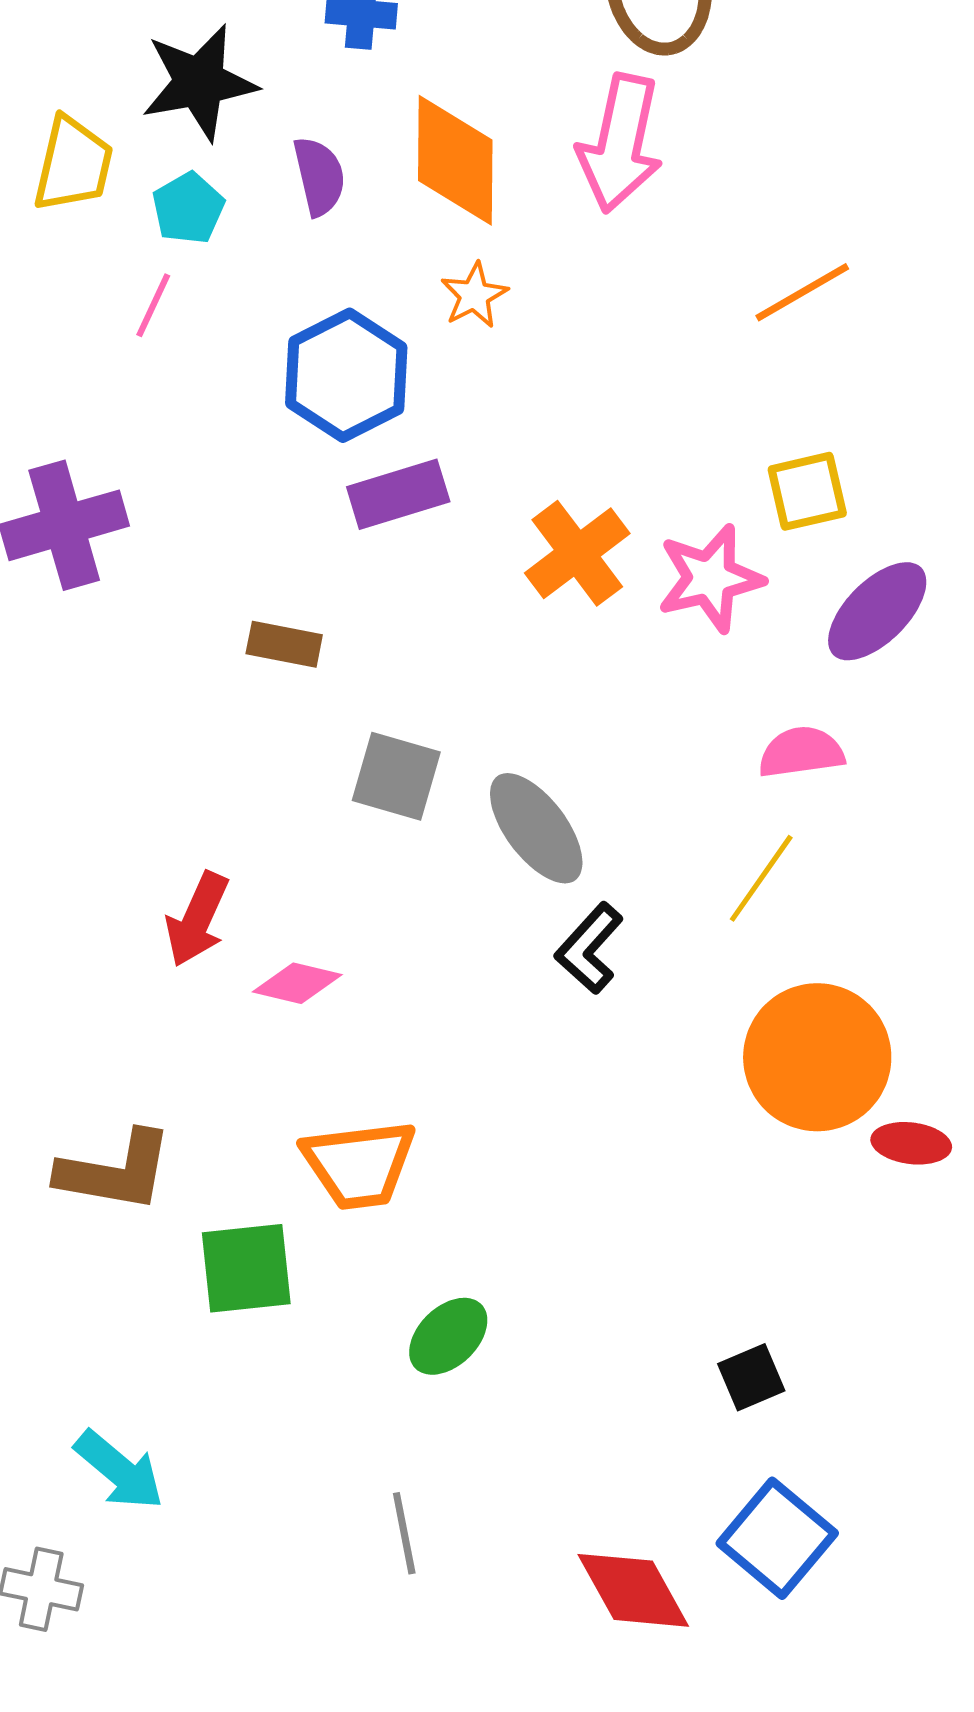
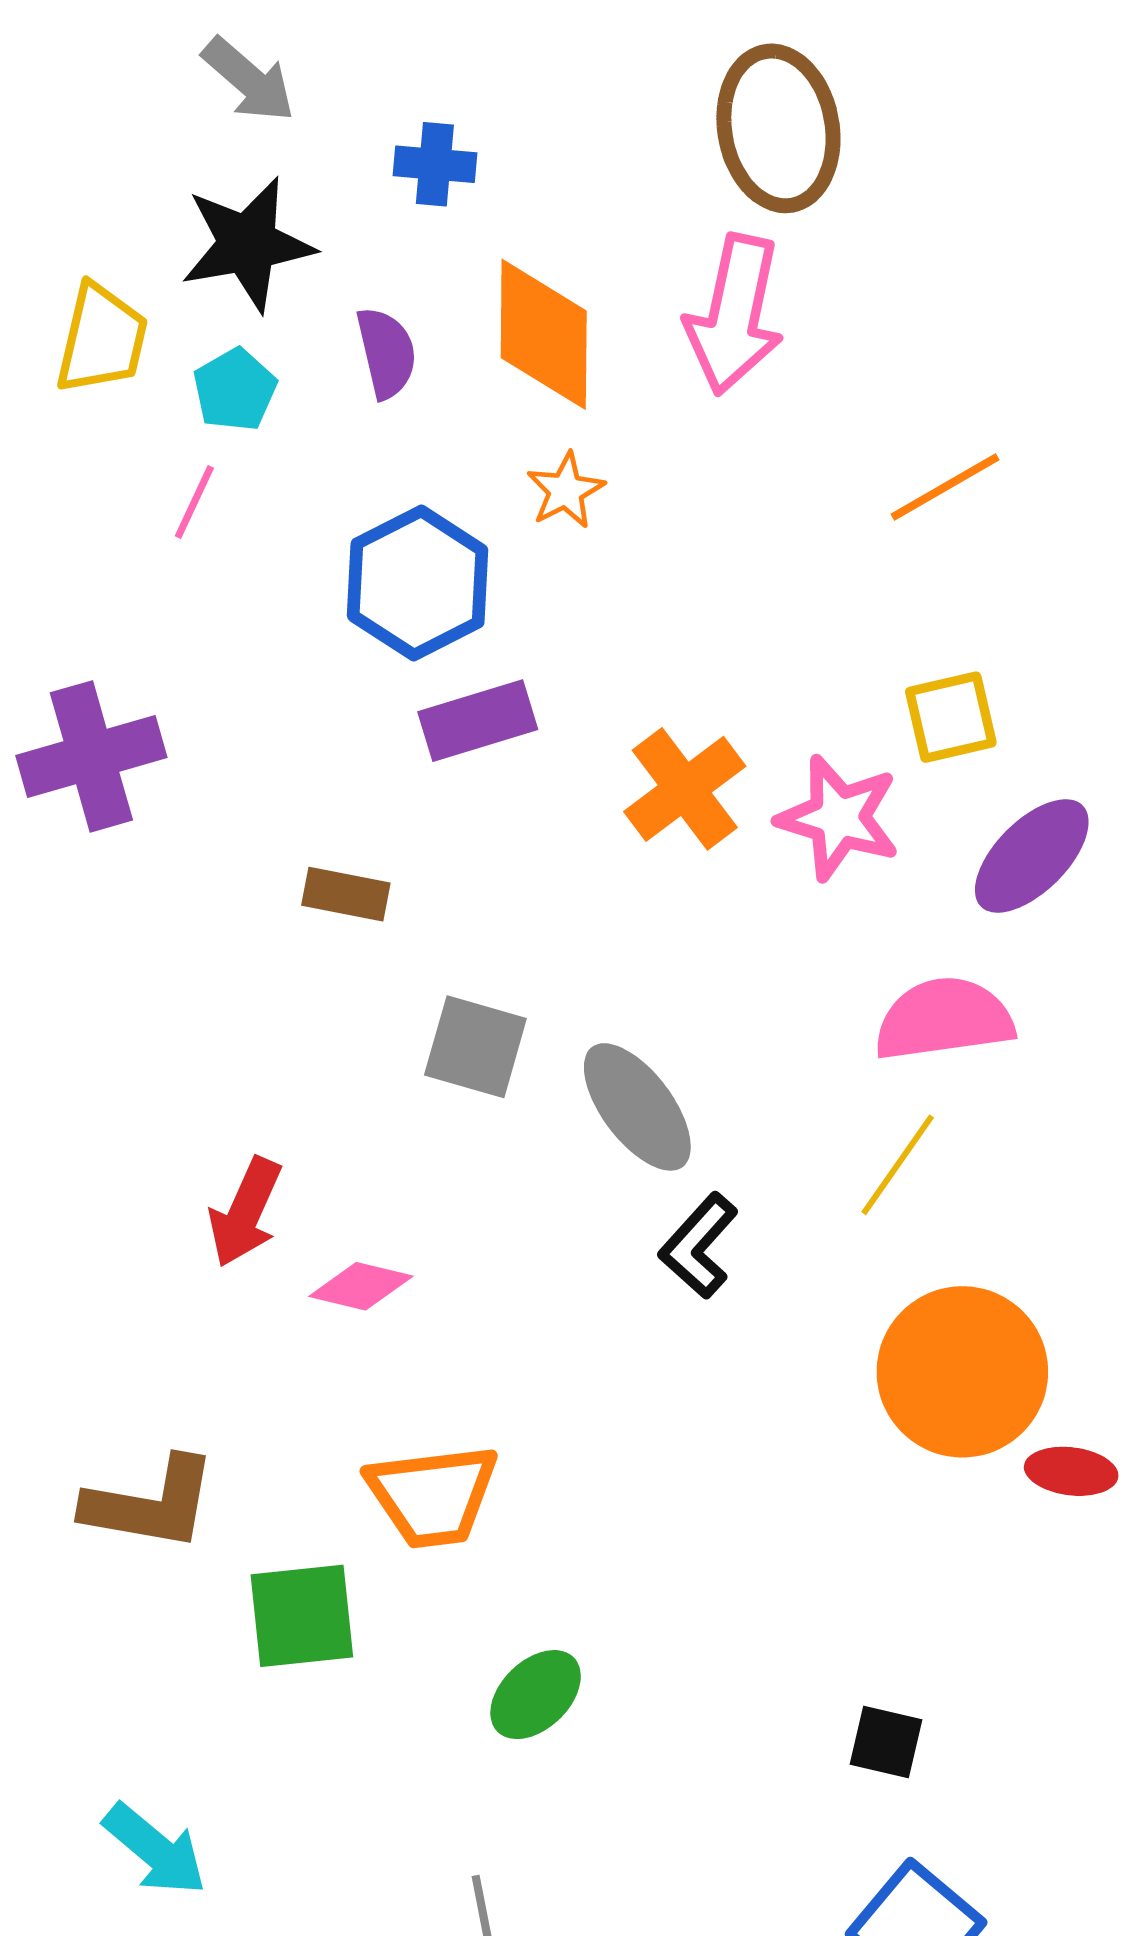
pink star: (710, 578) -> (839, 818), turned 30
pink semicircle: (801, 752) -> (944, 1019), size x1.4
black square: (751, 1377) -> (886, 1742), turned 36

